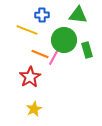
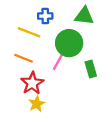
green rectangle: (87, 50) -> (91, 69), moved
orange line: (40, 54) -> (24, 58), moved
yellow star: (34, 109) -> (37, 104), moved

